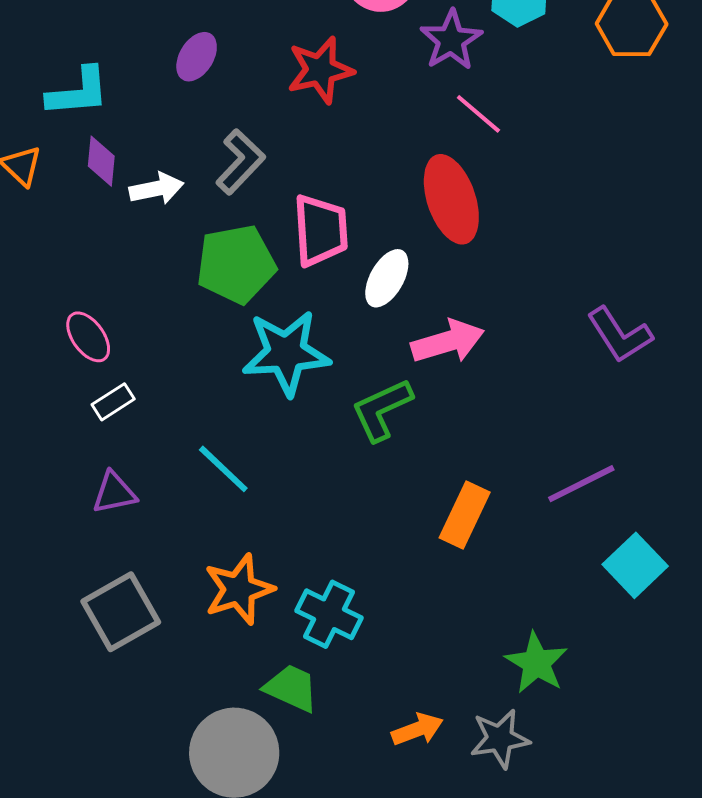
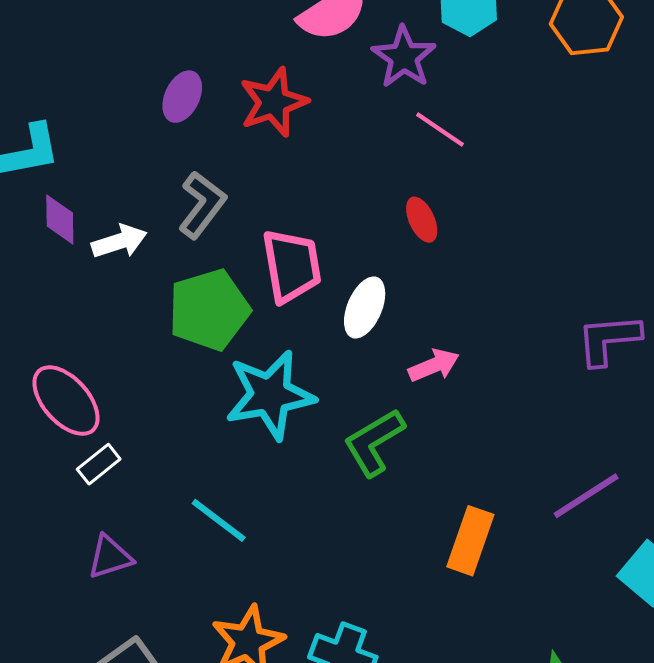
purple ellipse: (197, 57) -> (182, 97), moved
red ellipse: (451, 199) -> (422, 220), size x0.5
purple L-shape: (620, 335) -> (609, 339), turned 124
pink ellipse: (88, 337) -> (66, 401), size x1.4
pink arrow: (448, 342) -> (434, 365), size x0.7

